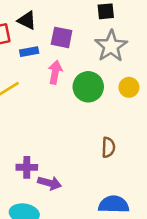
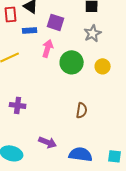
gray star: (111, 46) -> (93, 33), size x0.7
purple cross: (27, 167) -> (18, 105), moved
purple arrow: (50, 183) -> (48, 142), moved

